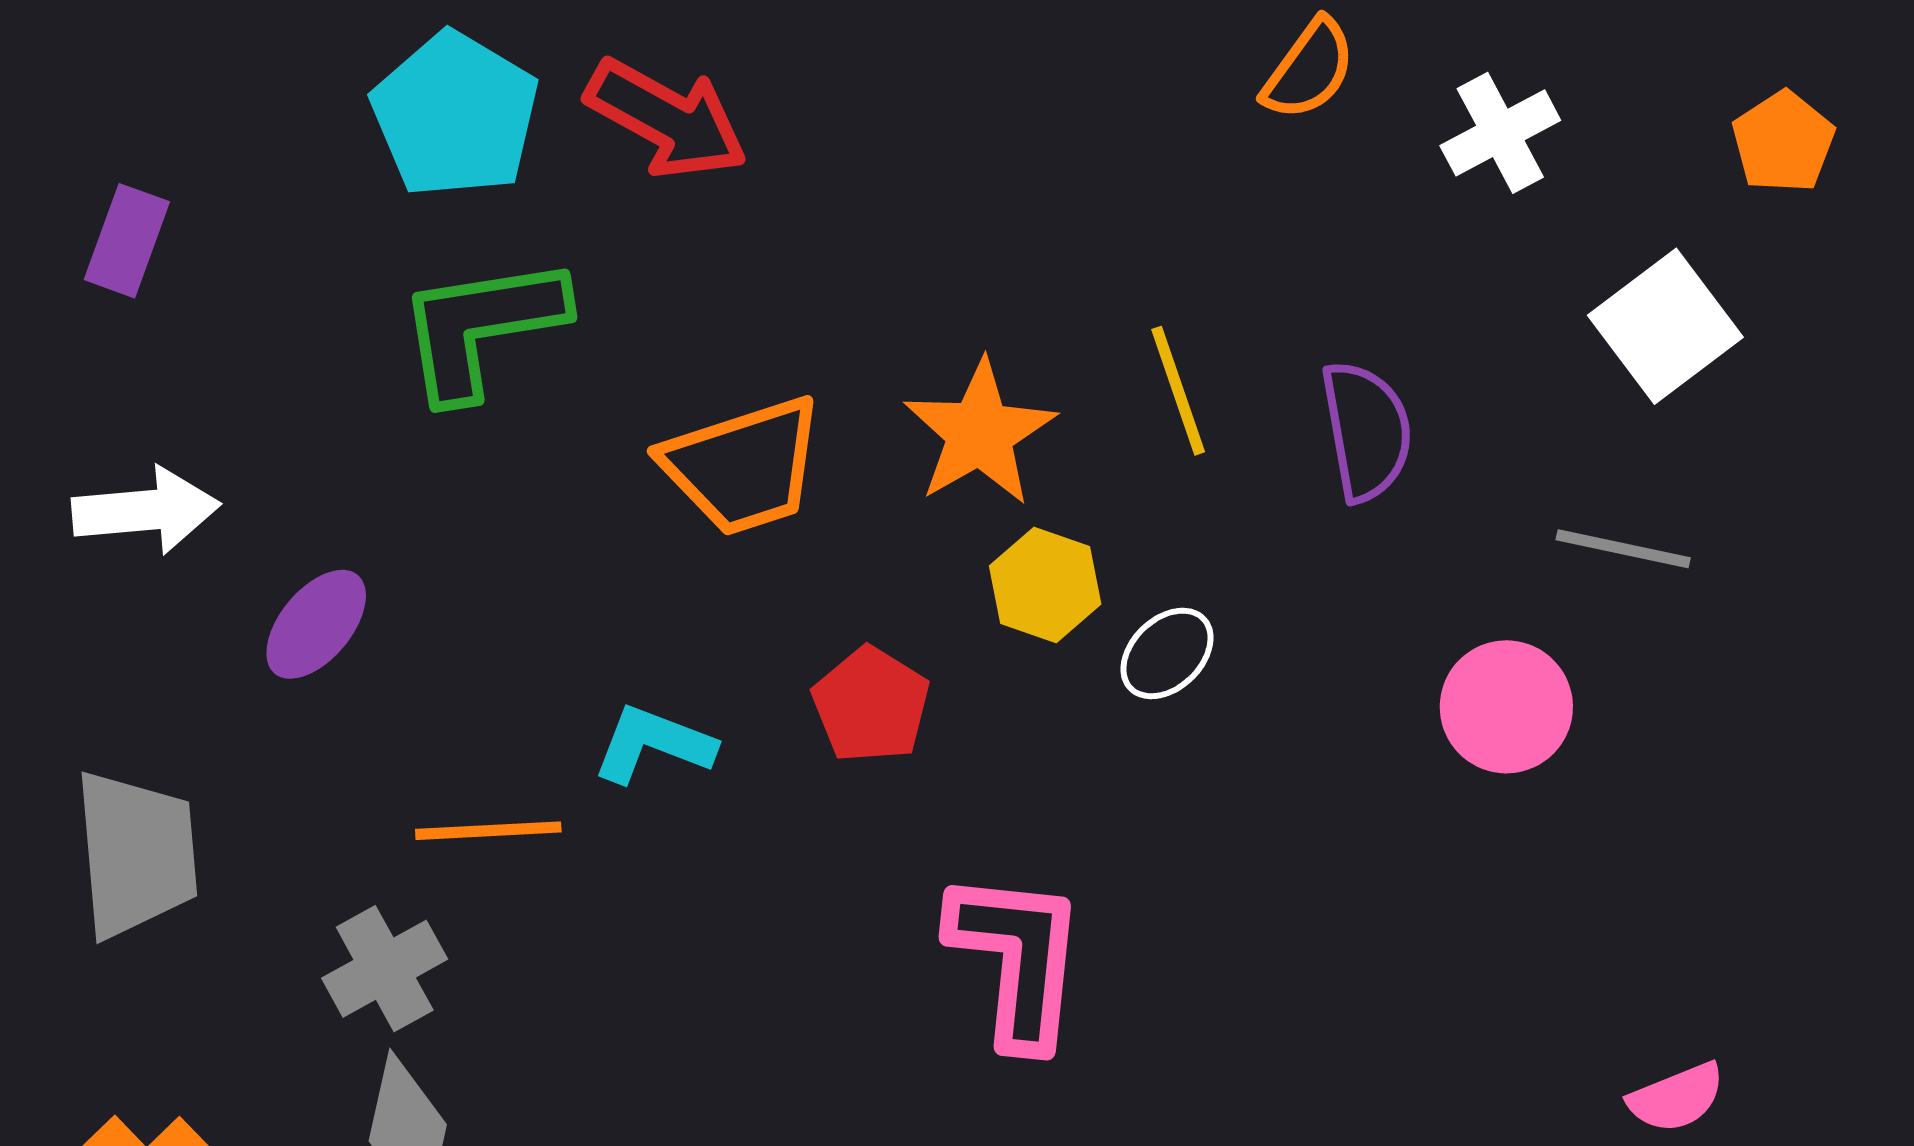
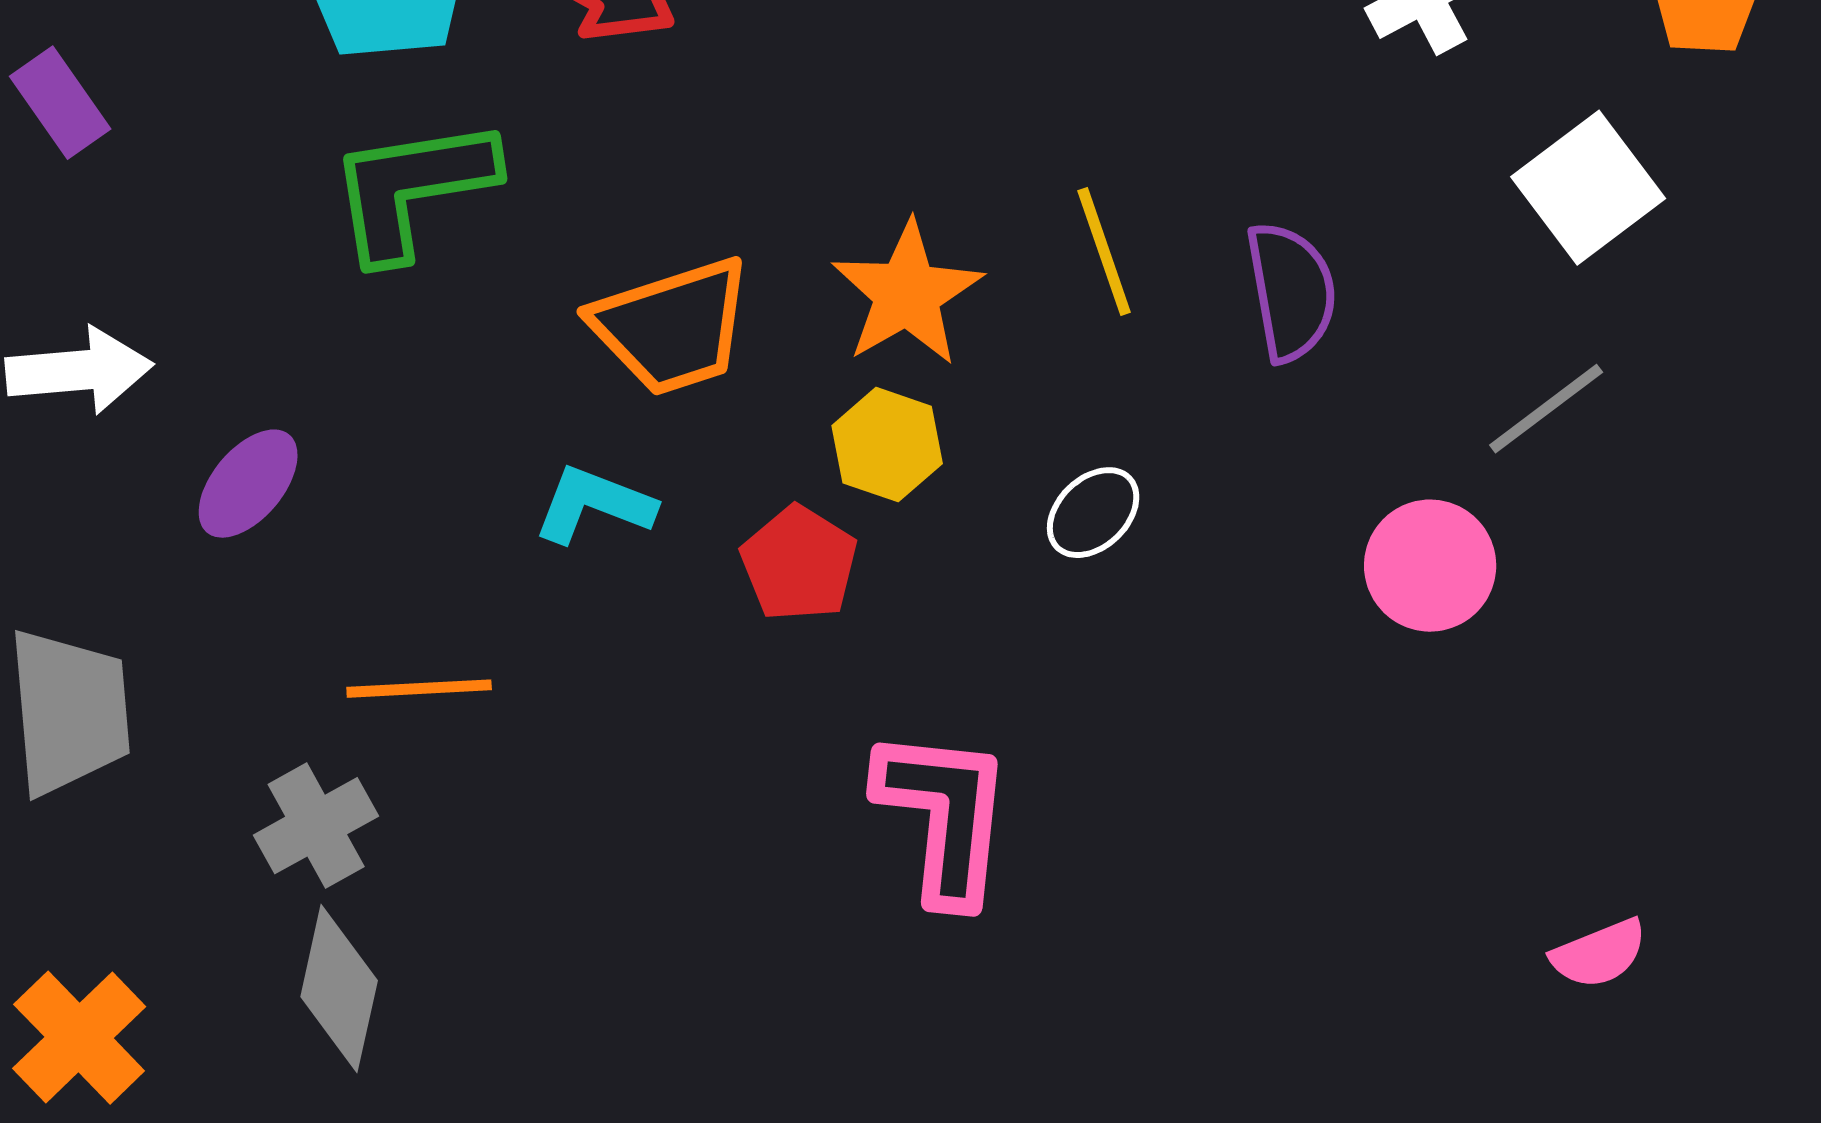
purple rectangle: (127, 241) -> (60, 103), turned -55
gray line: (1623, 549) -> (1546, 409), turned -49
yellow hexagon: (1045, 585) -> (887, 445), moved
cyan L-shape: (653, 744) -> (594, 505), moved

